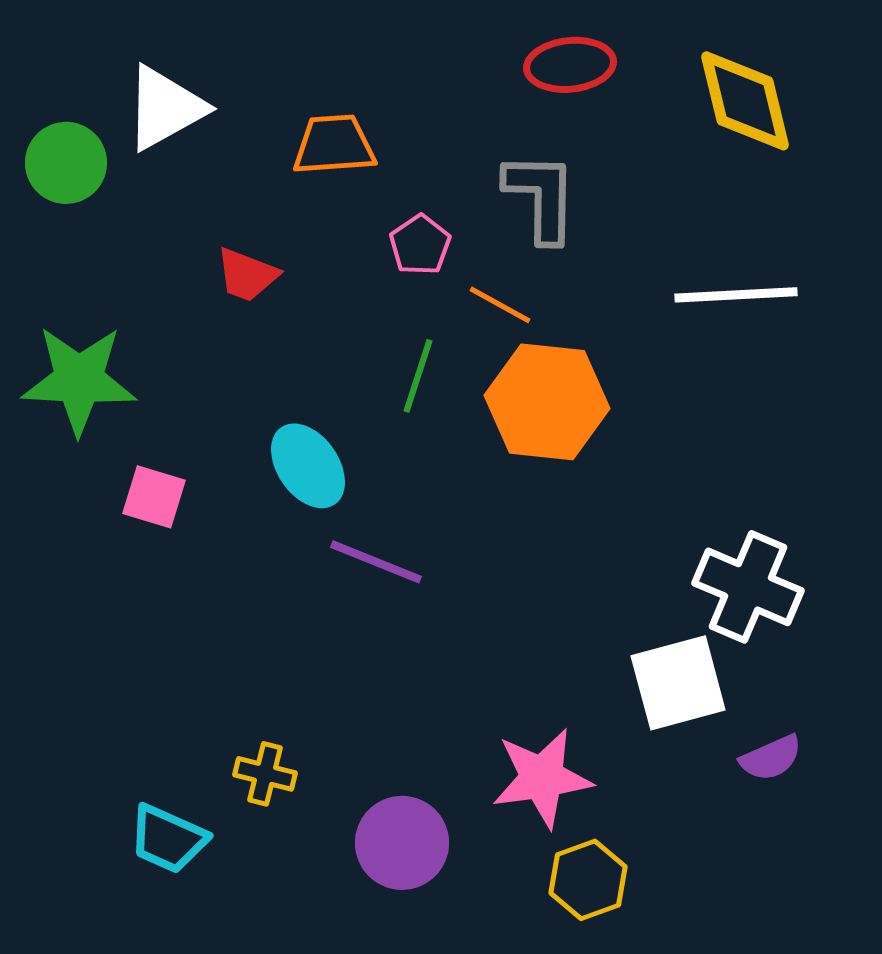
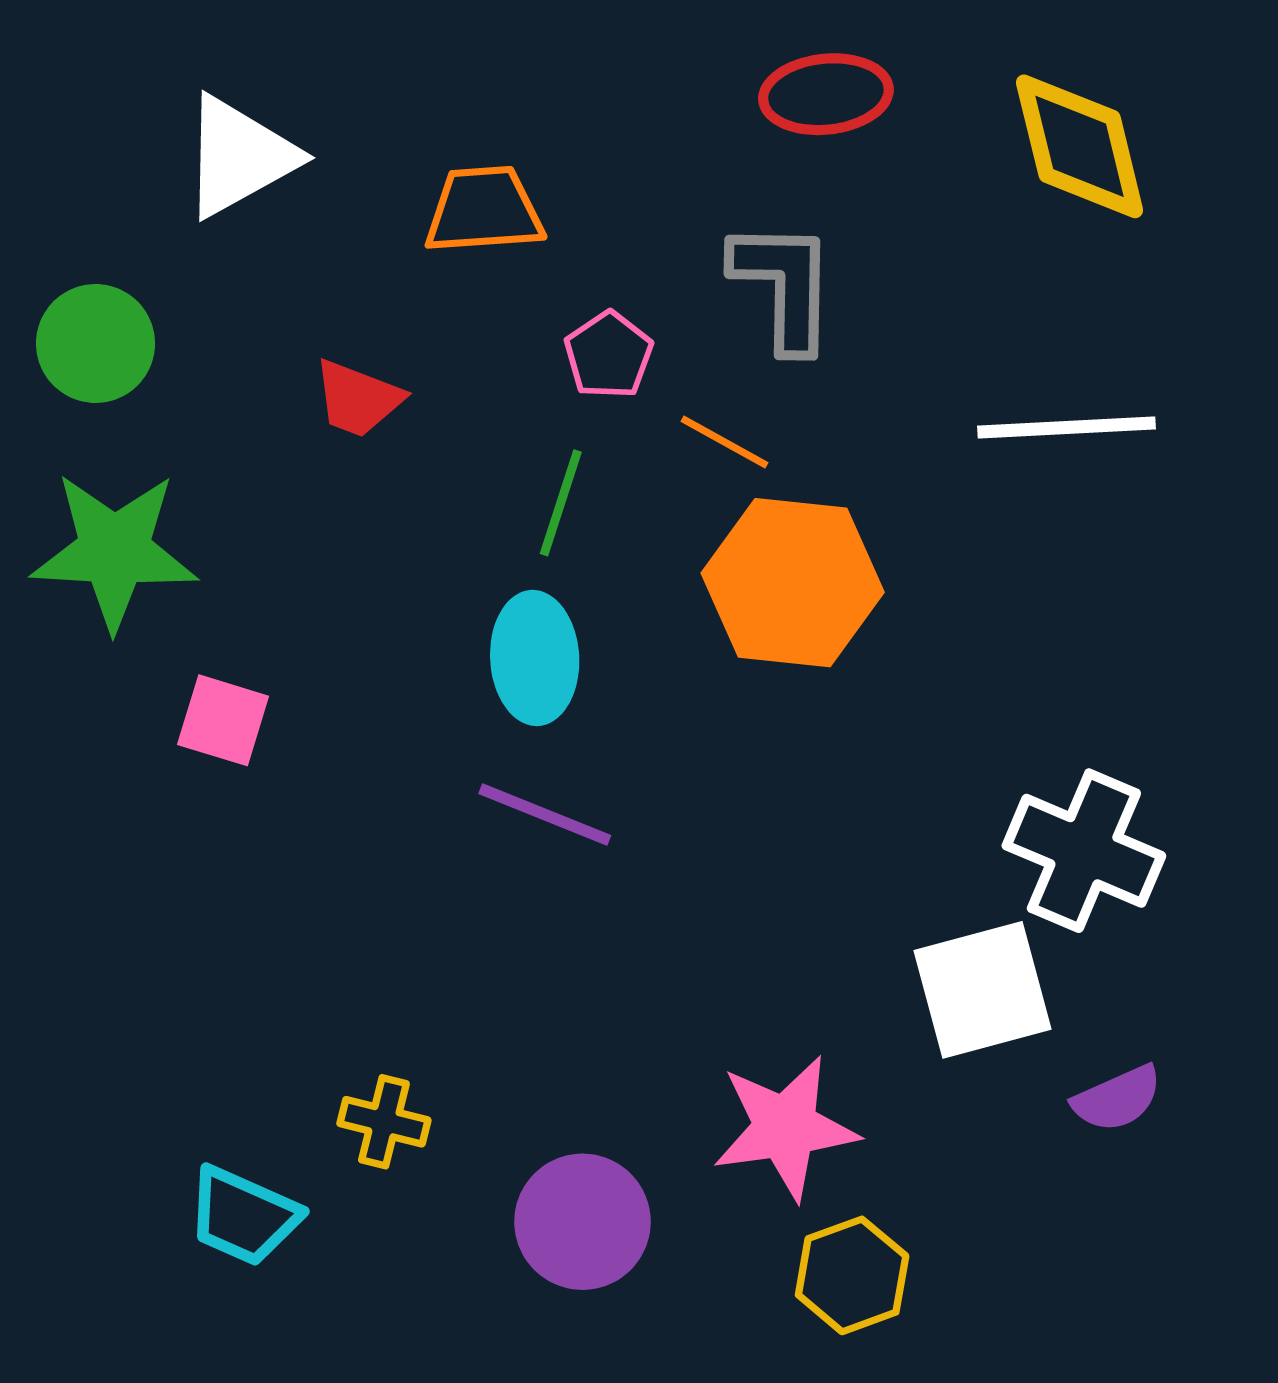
green circle: (66, 163) -> (96, 343), moved
green line: (418, 376) -> (561, 503), moved
cyan ellipse: (308, 466) -> (535, 658), moved, turned 32

